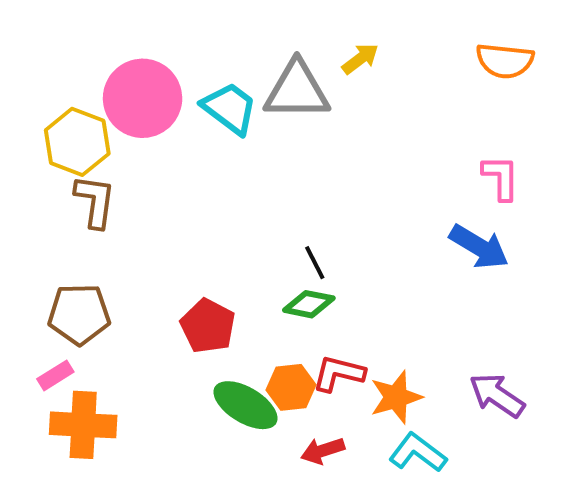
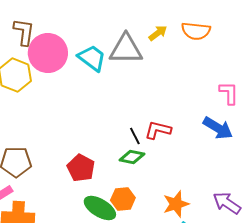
orange semicircle: (505, 61) -> (196, 31), moved
brown L-shape: (95, 201) -> (24, 32), moved
red L-shape: (339, 373) -> (158, 130), moved

